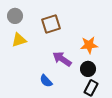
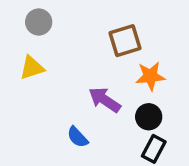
gray circle: (15, 16) -> (39, 22), moved
brown square: (51, 24) -> (125, 41), moved

